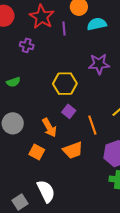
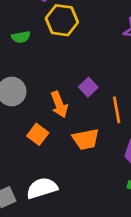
yellow hexagon: (65, 84) -> (62, 20), moved
white semicircle: (46, 191) -> (42, 188), turned -90

